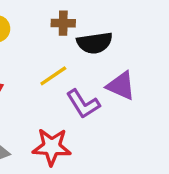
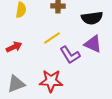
black semicircle: (95, 43) -> (92, 18), moved

